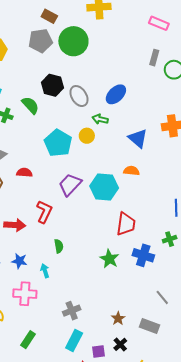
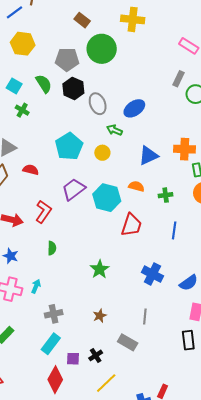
gray pentagon: (40, 41) -> (67, 59), moved
green semicircle: (30, 105) -> (44, 84), moved
yellow circle: (87, 136) -> (102, 153), moved
blue triangle: (138, 138) -> (148, 156), turned 45
red trapezoid: (126, 224) -> (131, 225), moved
green cross: (170, 239) -> (166, 195), moved
blue cross: (143, 255) -> (152, 274), moved
cyan arrow: (45, 271) -> (36, 286), moved, turned 32
gray line: (162, 297) -> (145, 316), turned 35
brown star: (118, 318) -> (100, 316), moved

